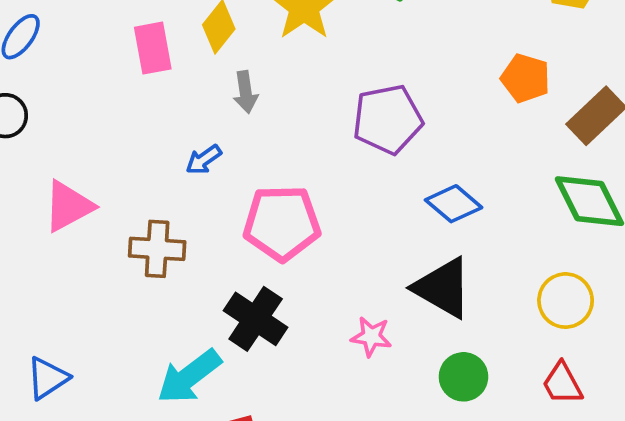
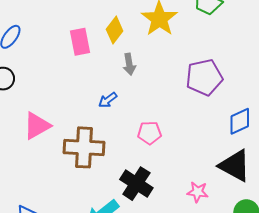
blue diamond: (454, 204) -> (240, 121), turned -64
pink pentagon: (282, 223) -> (149, 133), size x0.6
brown cross: (157, 249) -> (84, 147), size x1.4

